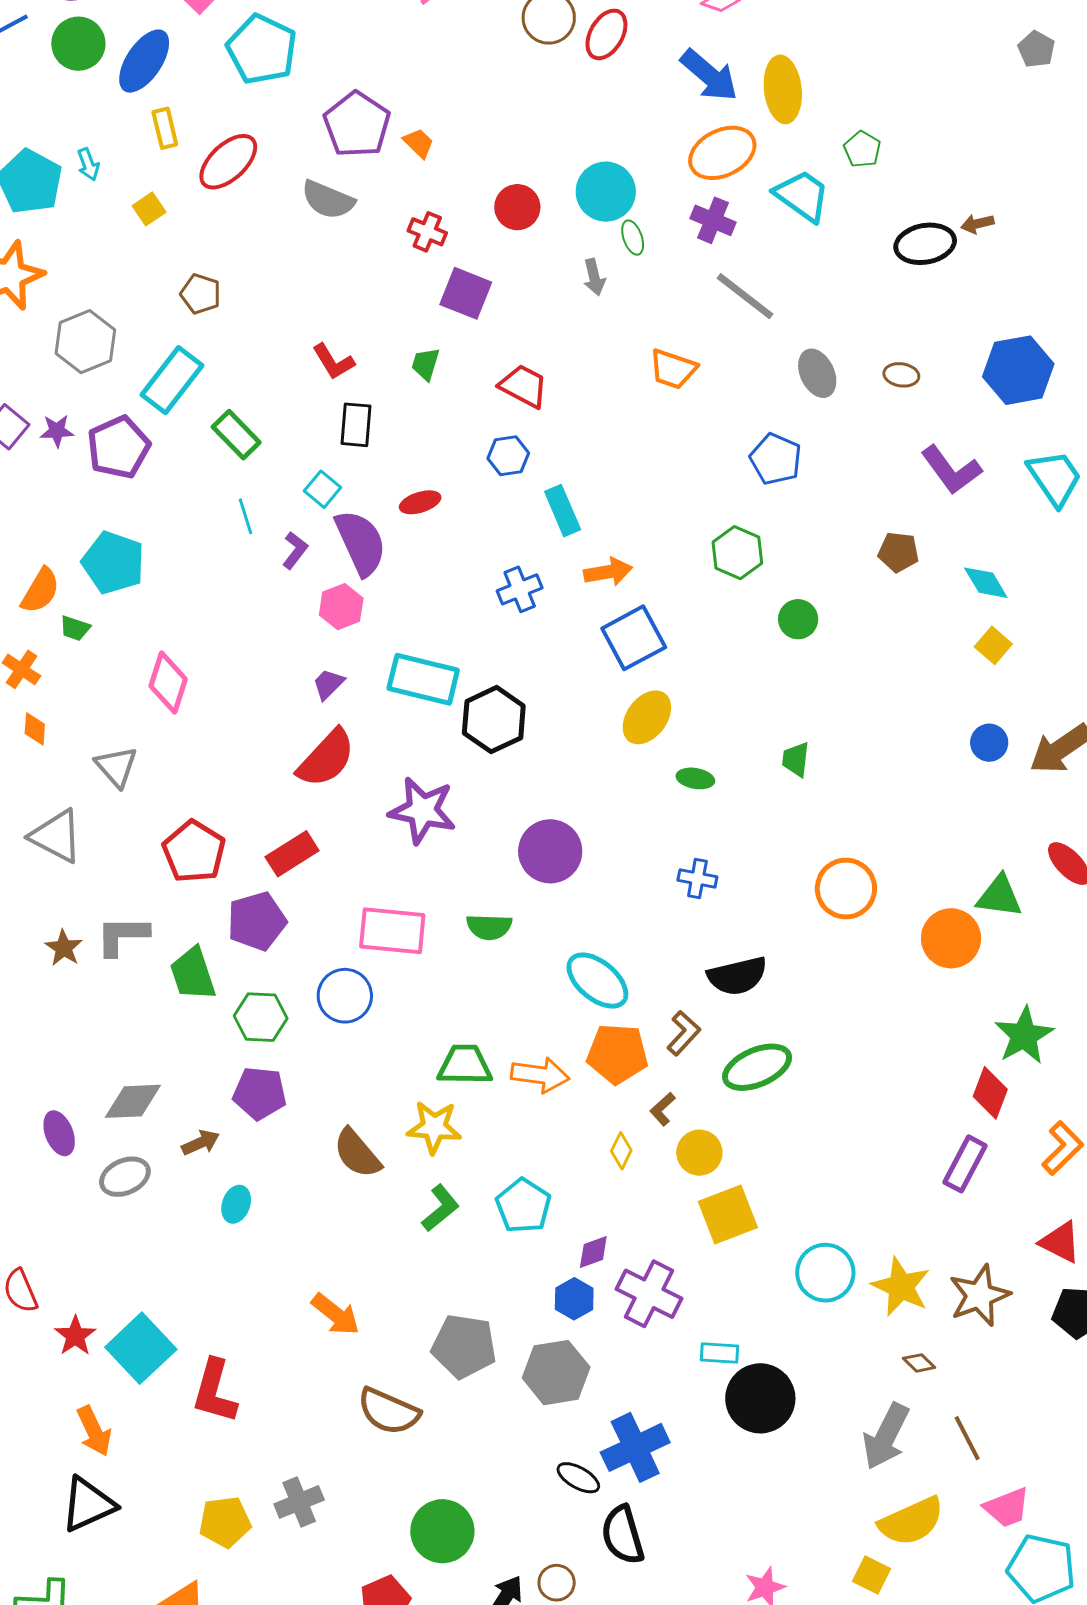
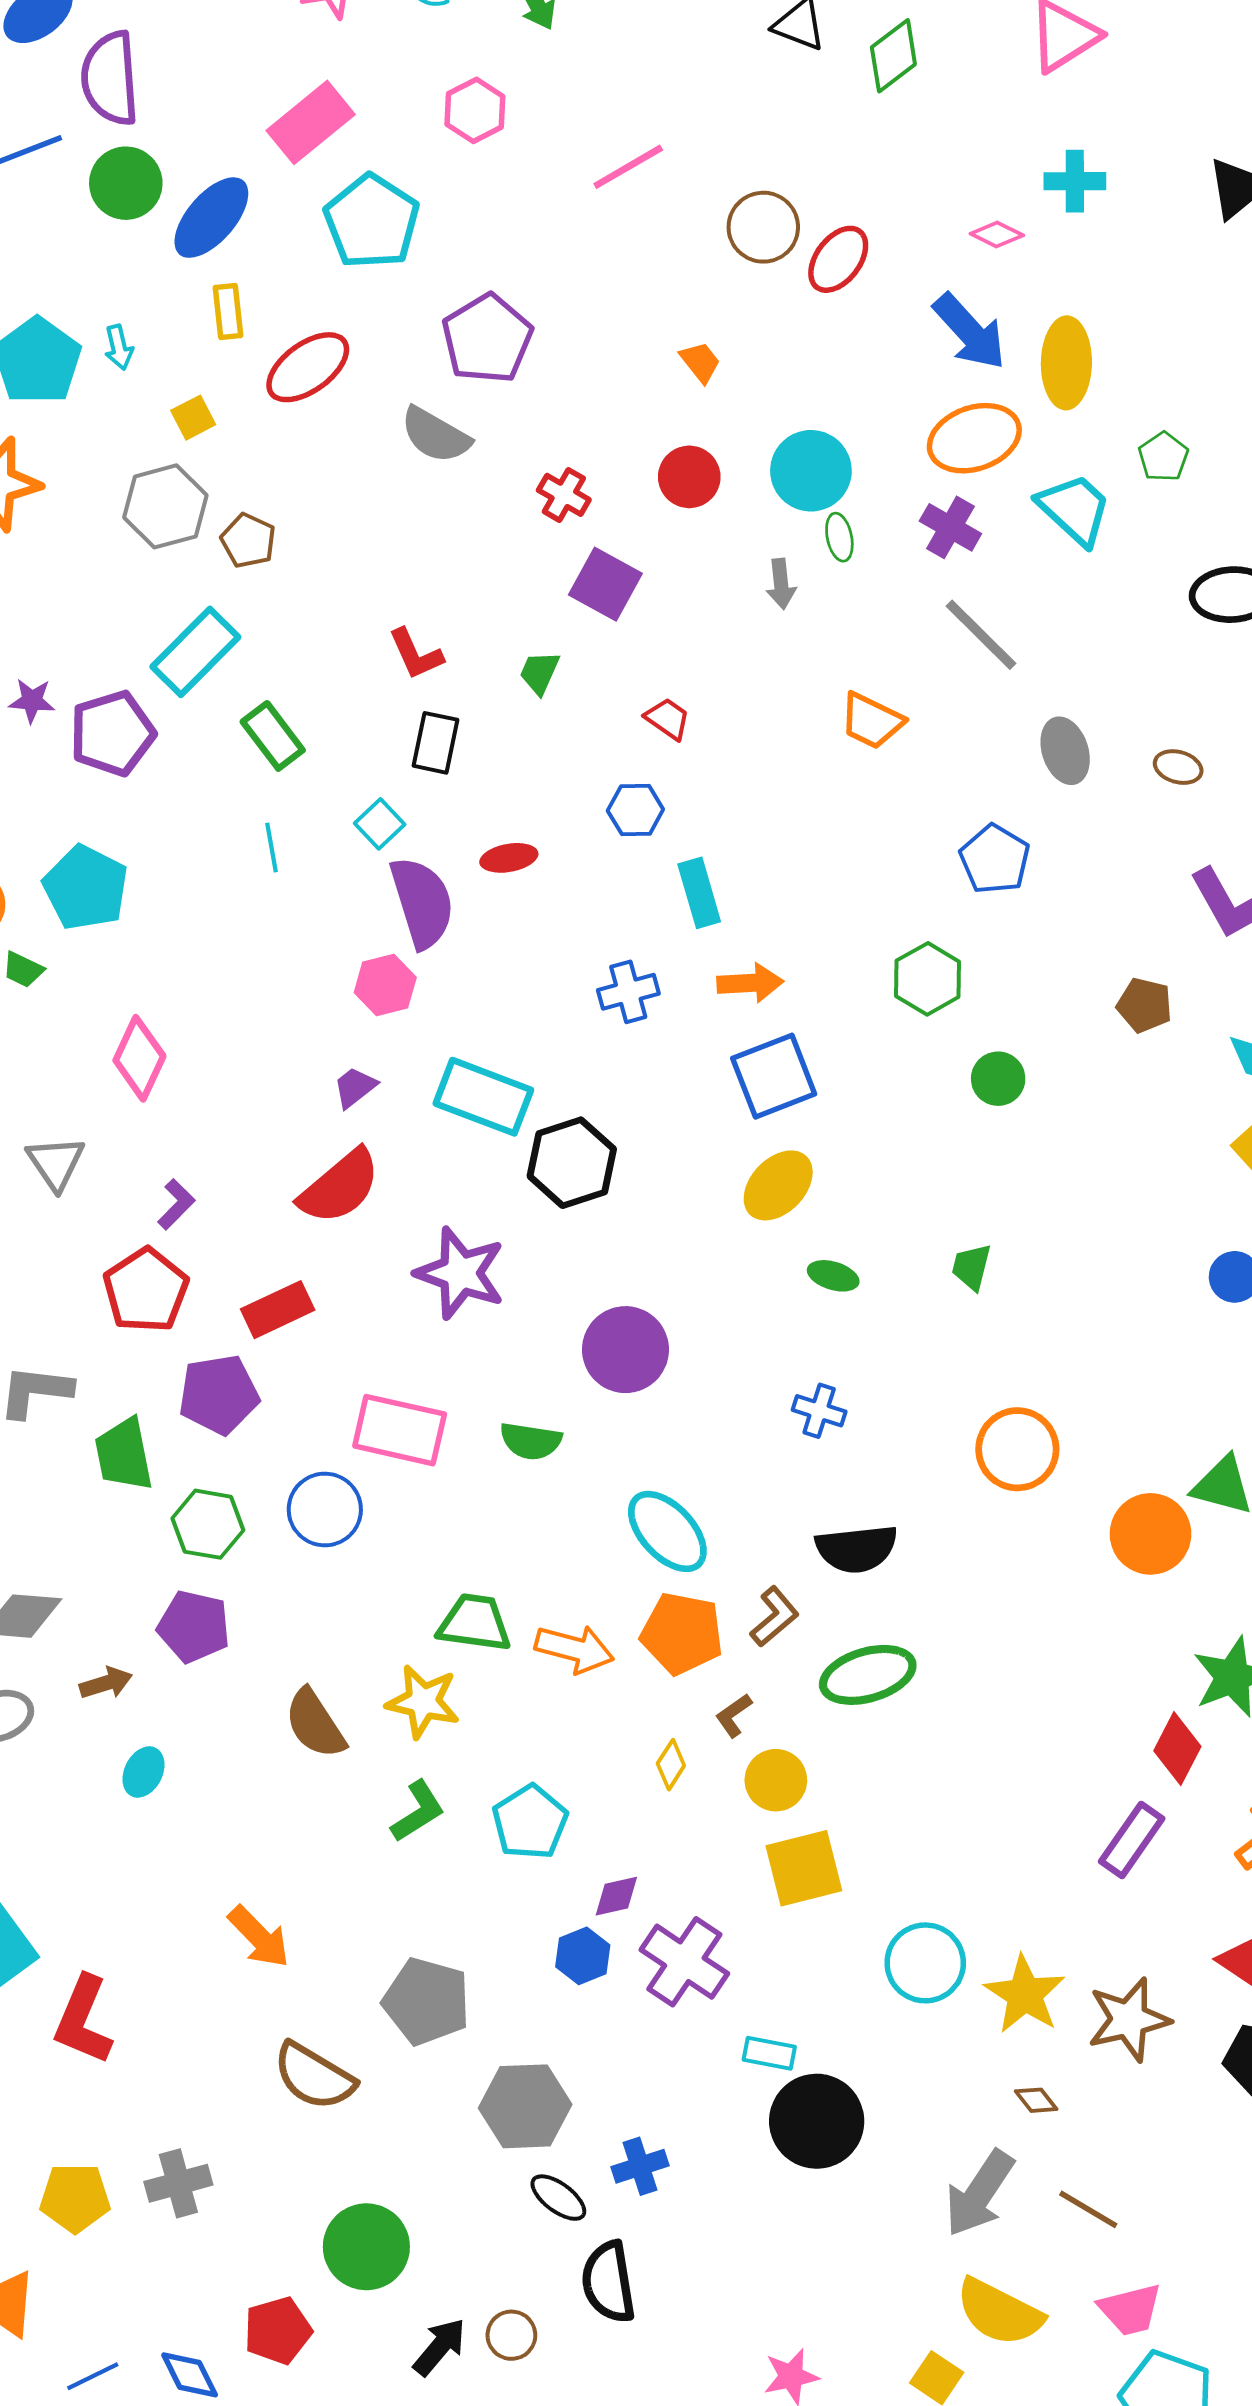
orange trapezoid: (419, 143) -> (700, 362), moved
gray hexagon: (85, 342) -> (165, 506), moved
red trapezoid: (524, 386) -> (668, 719), size x0.7
purple L-shape: (295, 550) -> (176, 1204), moved
gray hexagon: (556, 1373) -> (525, 2106), moved
brown line: (967, 1438) -> (1088, 2209), turned -39
blue cross: (635, 1447) -> (640, 2166), size x0.6
yellow semicircle: (911, 1521) -> (999, 2312), turned 44

